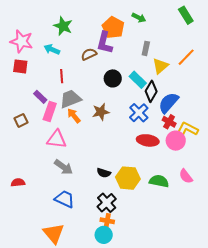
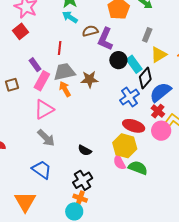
purple L-shape: (105, 43) -> (105, 39), moved
cyan arrow: (52, 49) -> (70, 17), moved
red square: (20, 66) -> (20, 31), turned 35
black circle: (113, 78) -> (118, 60), moved
brown star: (101, 112) -> (90, 79), moved
pink triangle: (57, 139) -> (44, 109), turned -45
pink semicircle: (186, 176) -> (119, 162), moved
yellow hexagon: (128, 178) -> (125, 146), moved

